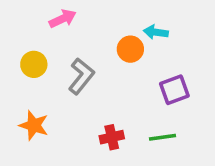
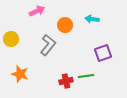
orange circle: (130, 49) -> (65, 25), moved
yellow circle: (34, 64) -> (11, 39), moved
green line: (163, 137) -> (86, 76), moved

